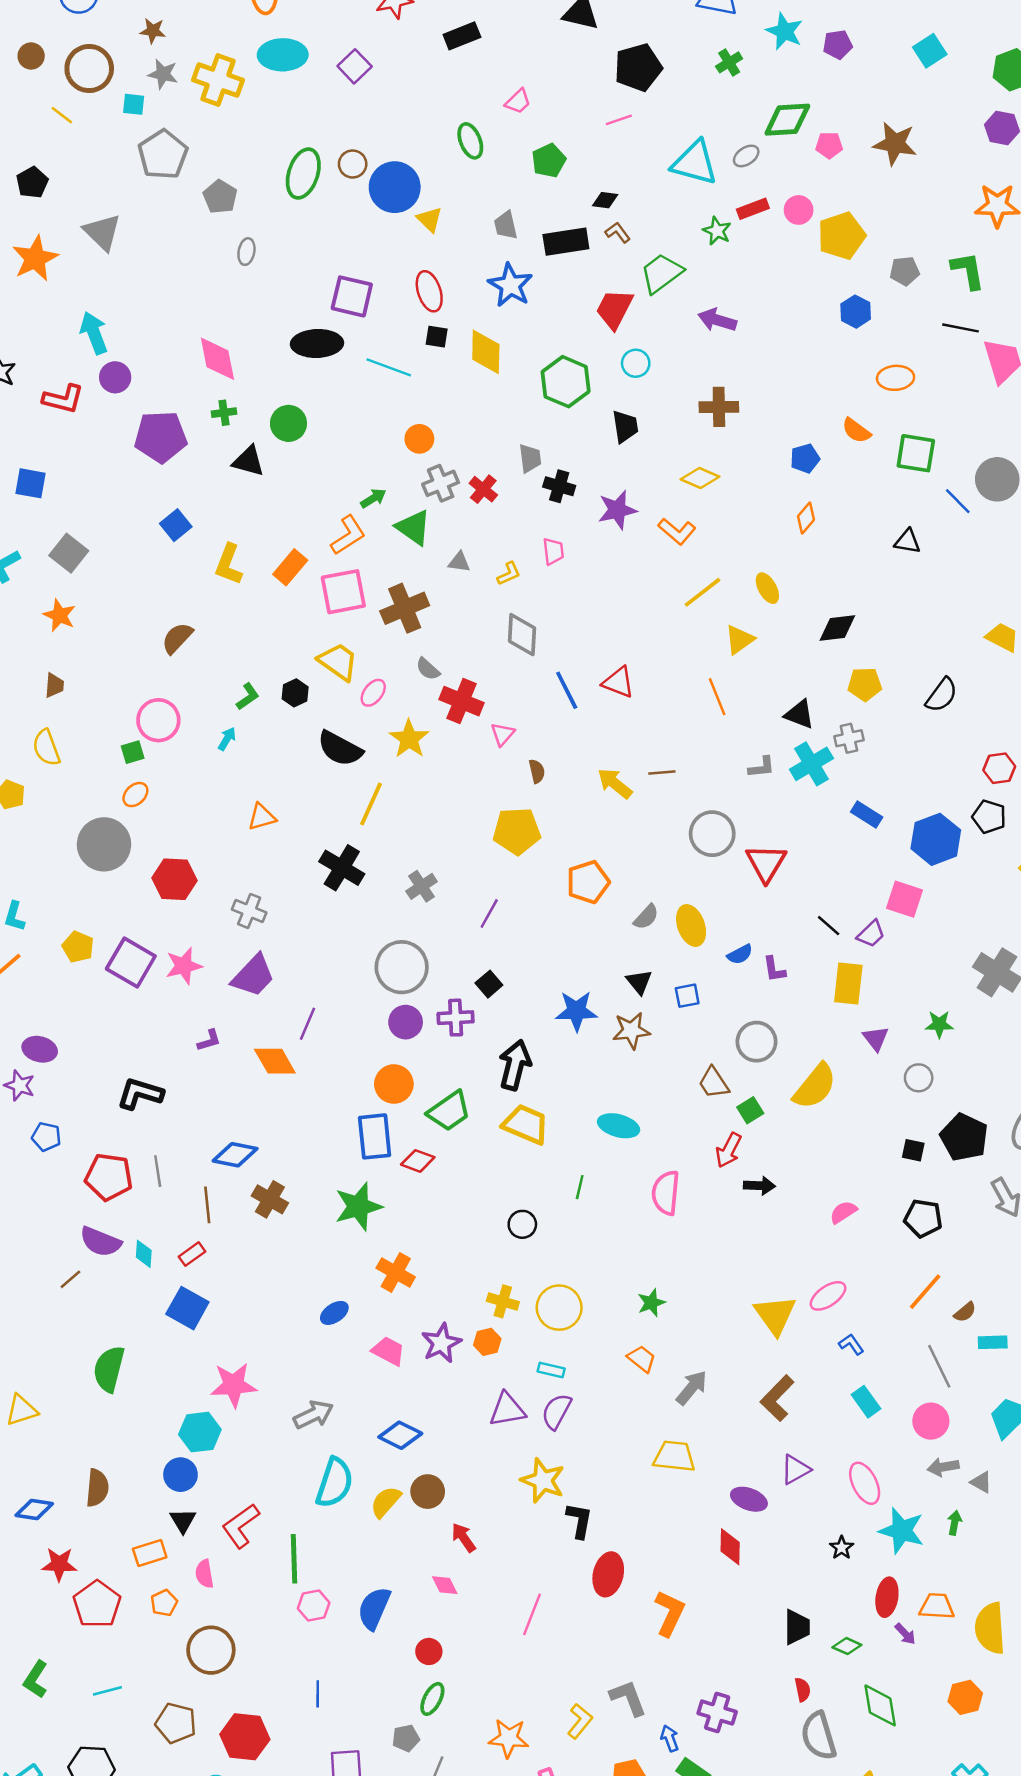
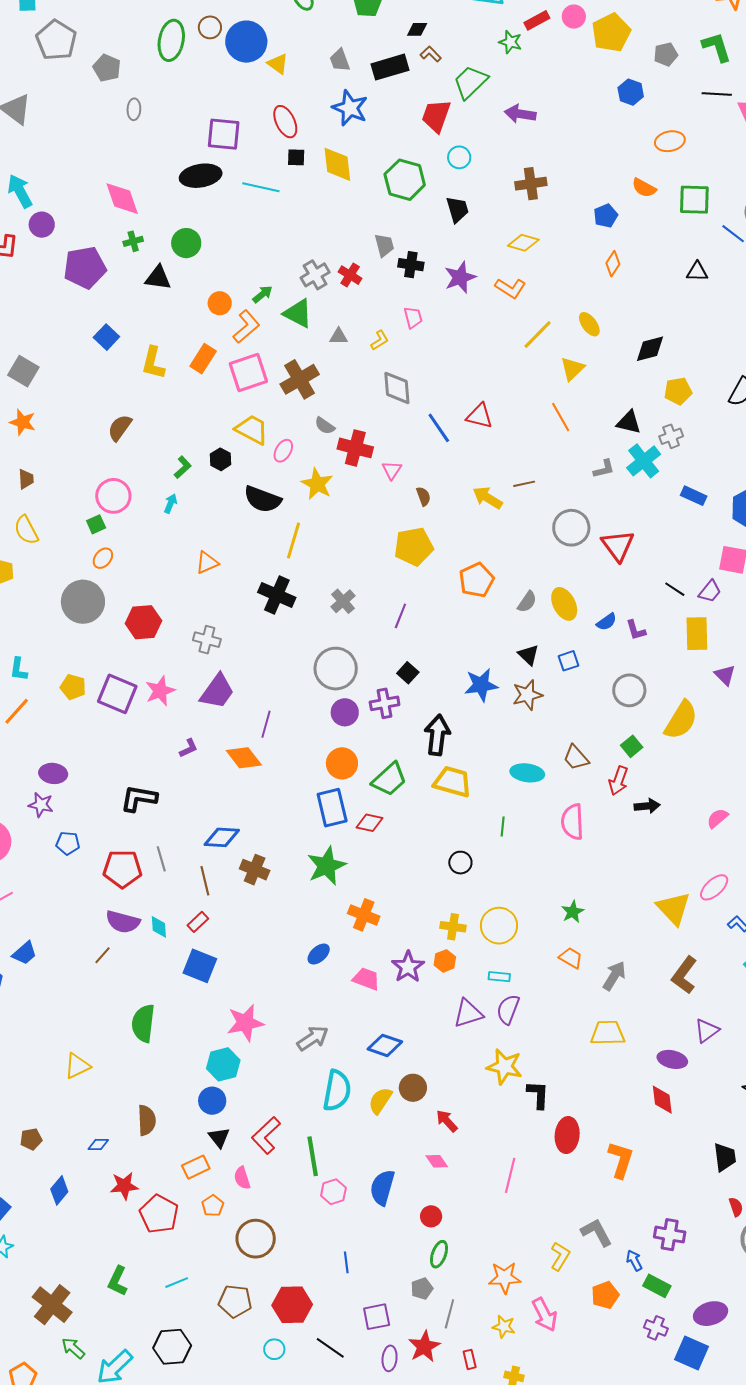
orange circle: (419, 439) -> (220, 303), moved
brown trapezoid: (714, 1083) -> (576, 758), moved
blue diamond: (34, 1509) -> (98, 1144), size x0.7

